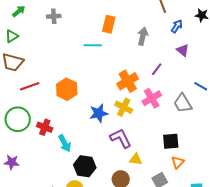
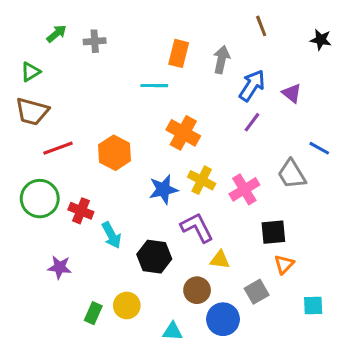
green arrow: (19, 11) -> (57, 34), moved
blue arrow: (177, 26) -> (252, 86), moved, size x1.5
gray arrow: (143, 36) -> (221, 60), moved
orange cross: (128, 81) -> (183, 133), moved, turned -30
pink cross: (152, 98) -> (244, 189), moved
purple star: (12, 162) -> (60, 267), moved
black hexagon: (85, 166) -> (154, 257), moved

